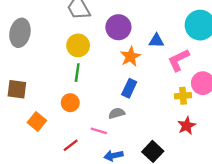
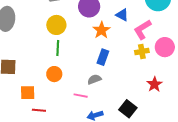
blue triangle: (156, 41) -> (122, 15), turned 32
yellow cross: (183, 96) -> (142, 52), moved
orange square: (37, 121) -> (28, 93), turned -35
red line: (71, 145) -> (39, 110), moved, turned 48

